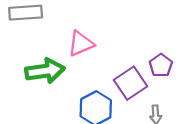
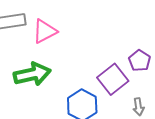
pink triangle: (81, 44) -> (45, 31), moved

